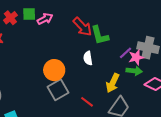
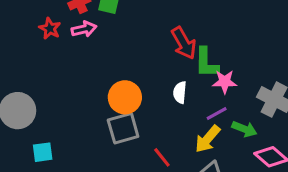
pink arrow: (45, 19) -> (84, 29), moved
purple line: (125, 53) -> (217, 114), moved
pink star: (136, 57) -> (225, 82), moved

